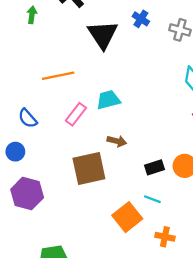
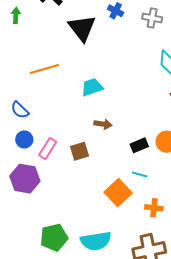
pink rectangle: (76, 114) -> (48, 149), moved
blue circle: (15, 152) -> (24, 140), moved
brown square: (89, 169) -> (79, 151), size x0.6

